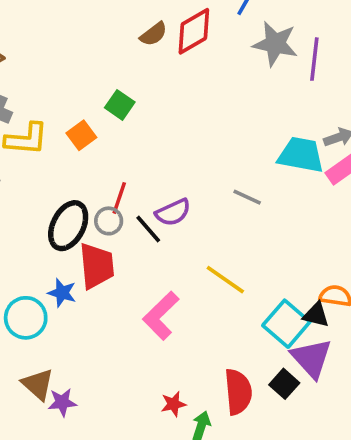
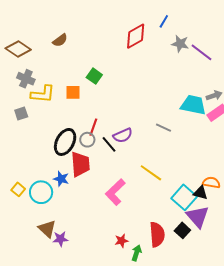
brown semicircle: (154, 34) -> (60, 40), moved
gray star: (275, 44) -> (180, 44), size x0.7
purple line: (314, 59) -> (202, 52), turned -60
orange square: (81, 135) -> (73, 92), turned 35

